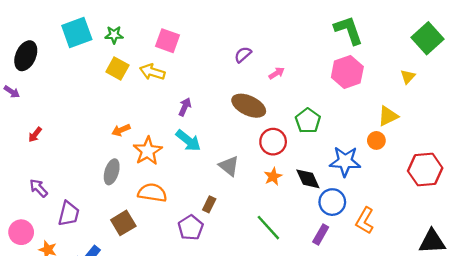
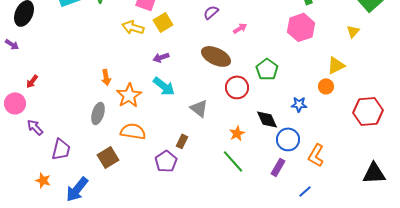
yellow square: (117, 68) -> (163, 22), moved, turned 30
purple arrow: (185, 107) -> (161, 57), turned -133
orange arrow: (121, 130) -> (106, 77), turned -77
blue star: (345, 161) -> (299, 104), size x0.6
orange star: (273, 176) -> (237, 133), moved
pink circle: (21, 232) -> (15, 103), moved

